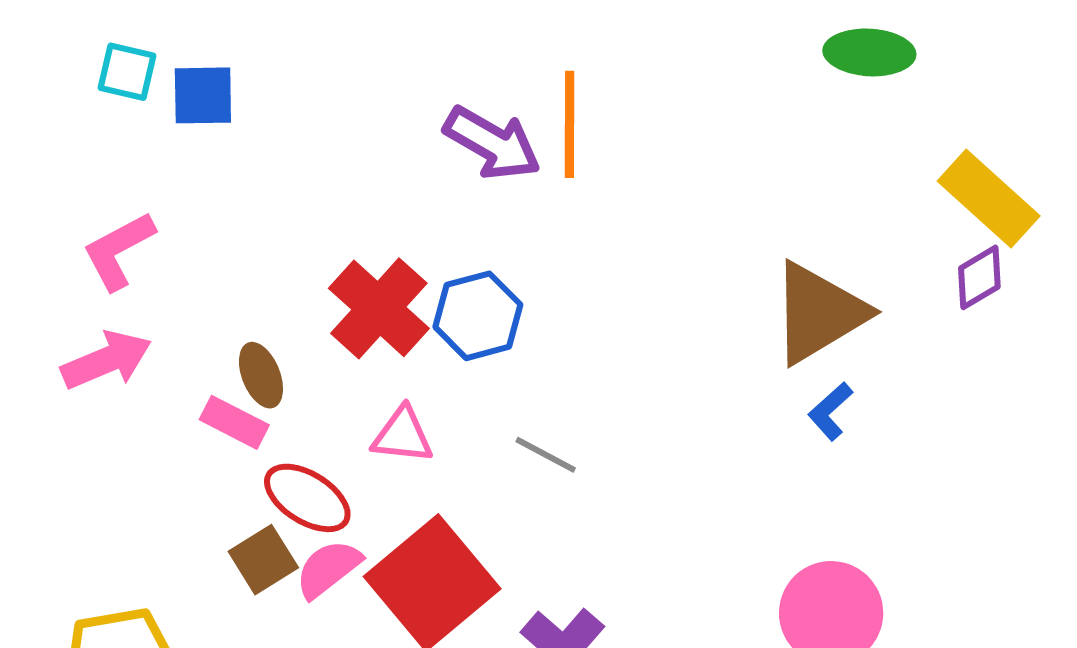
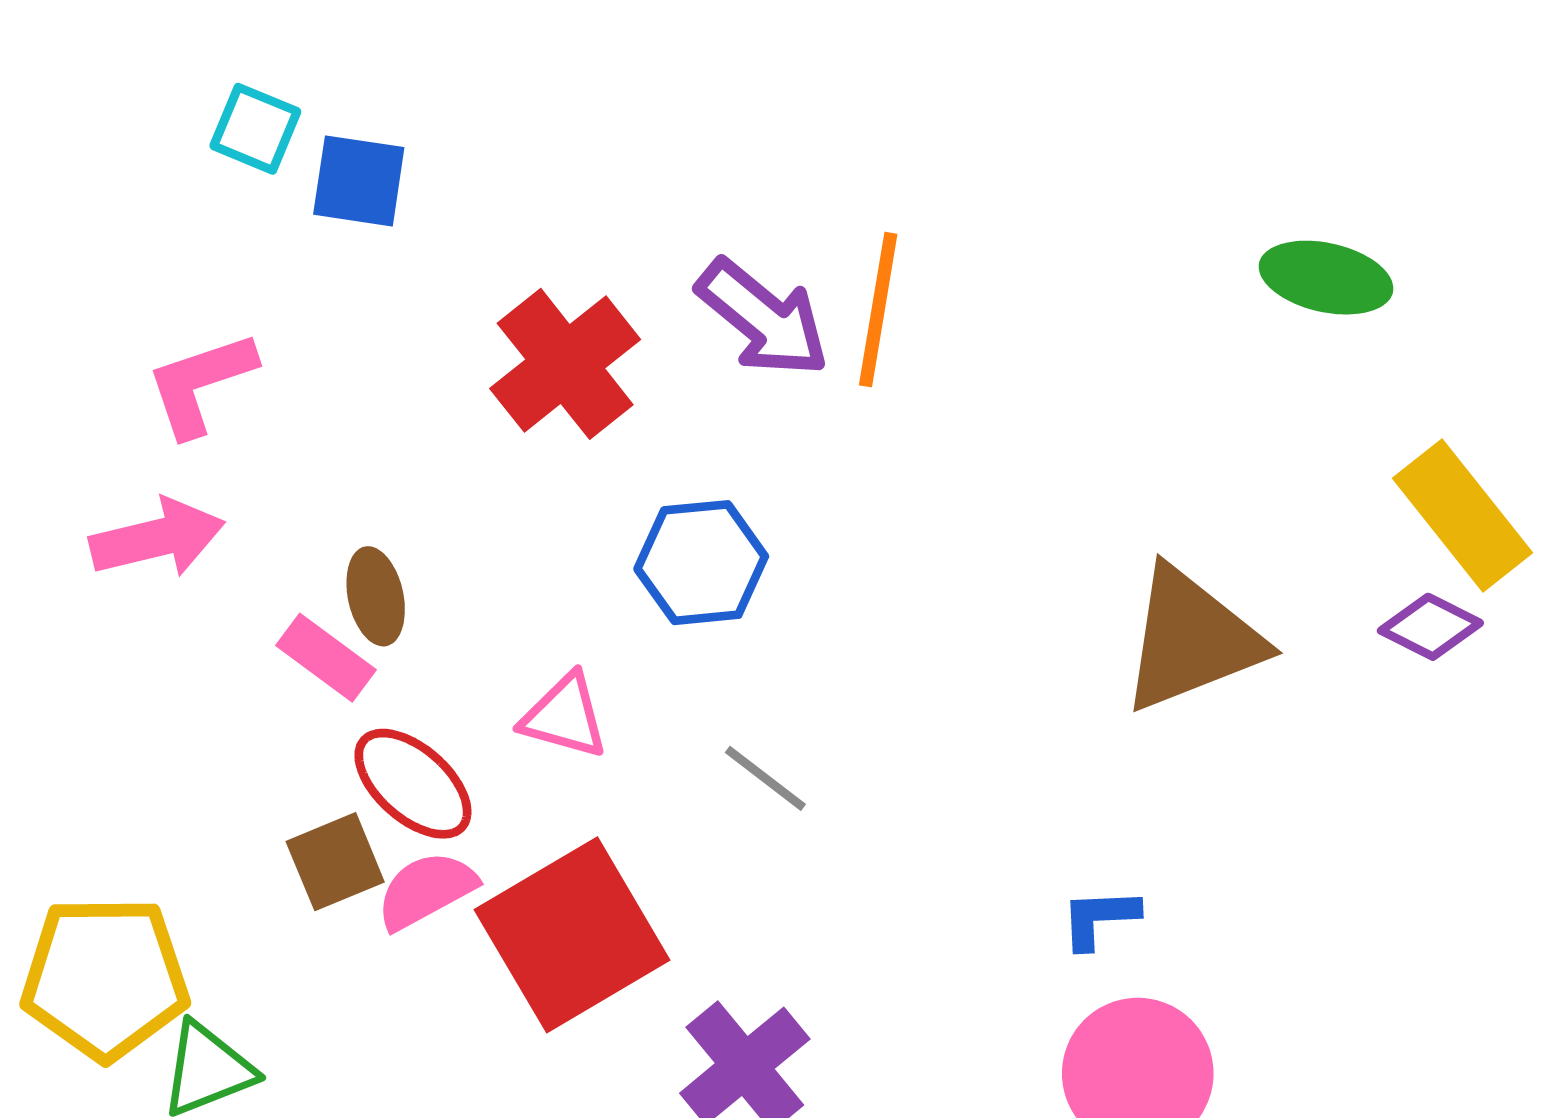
purple diamond: (979, 277) -> (1430, 627), turned 48
red cross: (379, 308) -> (565, 364), moved
blue L-shape: (830, 411) -> (1100, 918), moved, turned 30

